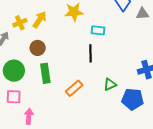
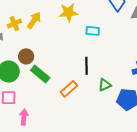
brown circle: (38, 48) -> (26, 56), moved
black line: (90, 53) -> (87, 66), moved
green rectangle: (45, 73) -> (40, 74), turned -42

